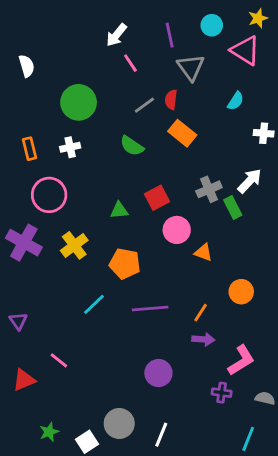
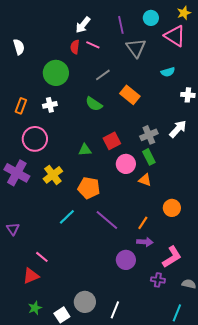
pink line: (130, 63) -> (93, 45), turned -32
red semicircle: (171, 100) -> (75, 47), moved
cyan semicircle: (236, 101) -> (168, 72), turned 40
orange rectangle: (29, 149) -> (21, 106), turned 35
green rectangle: (233, 208) -> (149, 157), moved
purple line: (150, 309) -> (107, 220), turned 45
purple circle: (158, 373) -> (126, 260), moved
red triangle: (24, 380) -> (31, 276), moved

